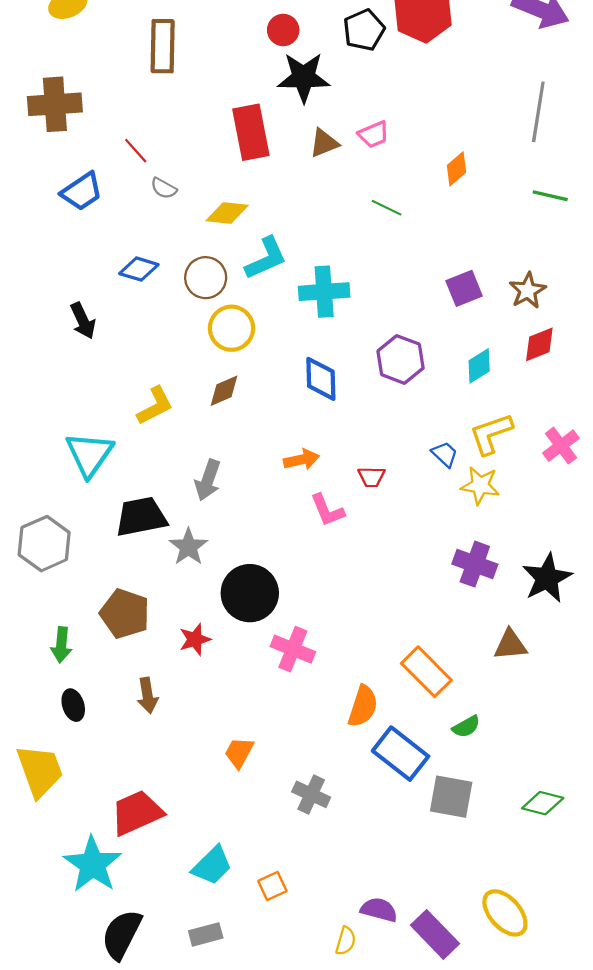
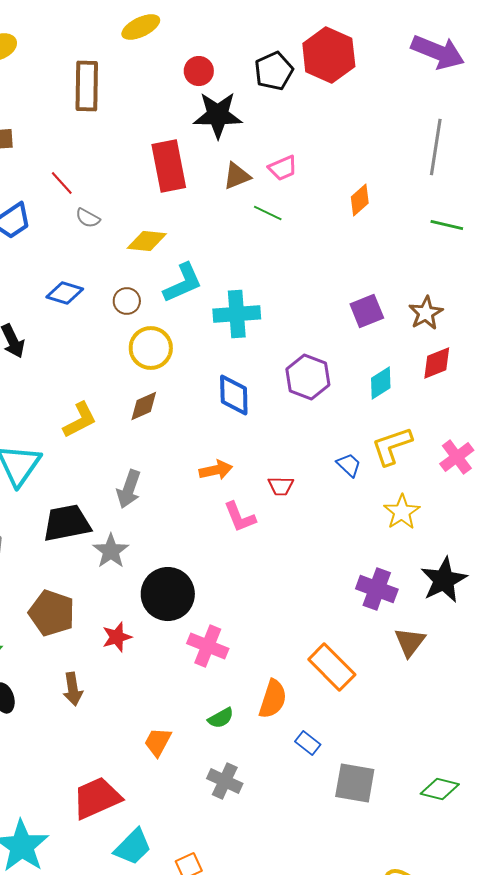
green line: (387, 208) -> (268, 213), moved
brown circle: (206, 278) -> (127, 301), size x0.7
yellow star: (480, 485) -> (402, 512), moved, turned 30
purple cross: (475, 564) -> (377, 589), moved
brown triangle: (510, 645) -> (410, 642), turned -48
green semicircle: (466, 727) -> (221, 718), moved
blue rectangle: (401, 754) -> (308, 743), size x0.5
red trapezoid: (137, 813) -> (97, 798), moved

